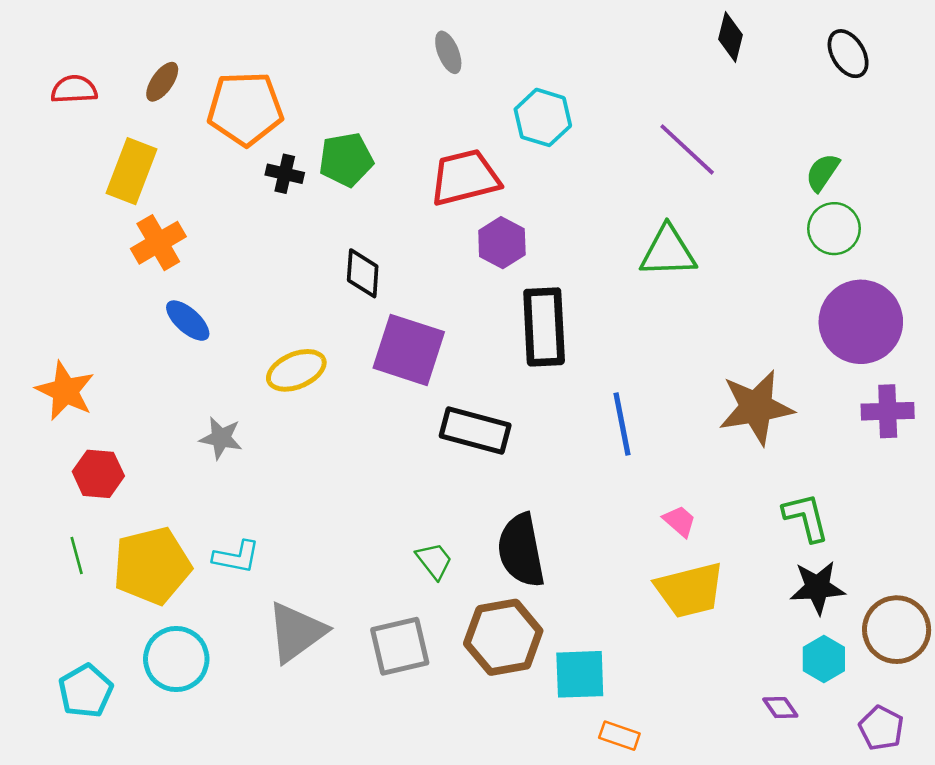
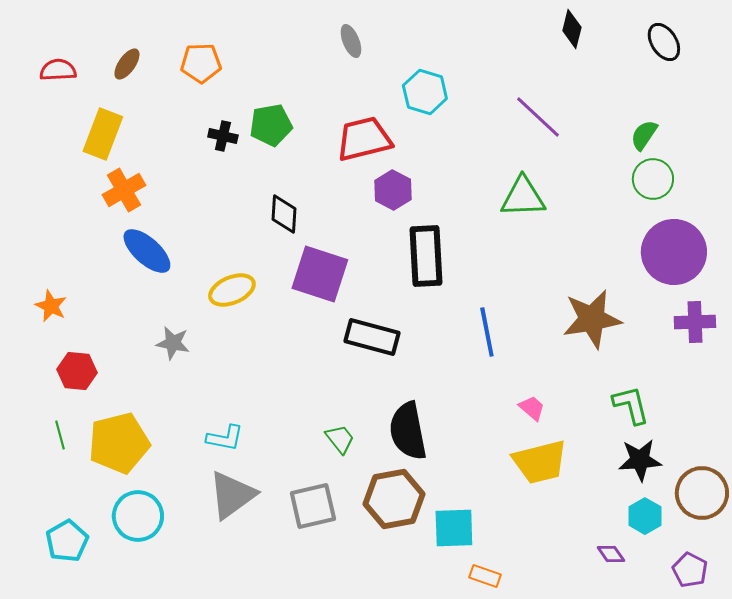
orange pentagon: (245, 109) -> (201, 63), moved, size x0.7
blue ellipse: (188, 321) -> (147, 251), size x1.4
orange star: (65, 391) -> (51, 306), size x0.7
cyan L-shape: (236, 557) -> (225, 438), moved

